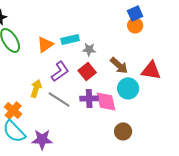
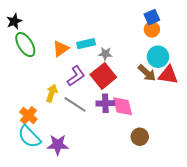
brown arrow: (119, 65) -> (147, 73), moved
red square: (87, 71) -> (103, 76), size x1.4
cyan circle: (128, 88) -> (158, 57), moved

